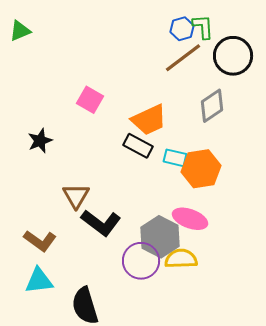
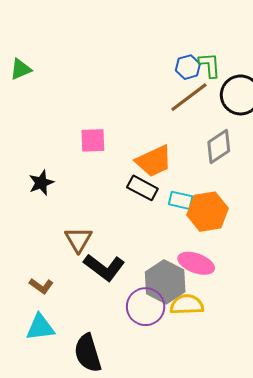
pink square: (90, 100) -> (93, 140), turned -32
brown L-shape: (40, 241) -> (41, 286), size x0.7

